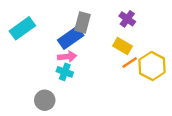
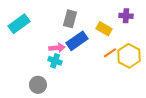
purple cross: (127, 19) -> (126, 16), moved, turned -32
blue rectangle: (71, 38) -> (77, 41), moved
yellow rectangle: (123, 46) -> (104, 29), moved

